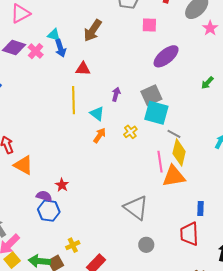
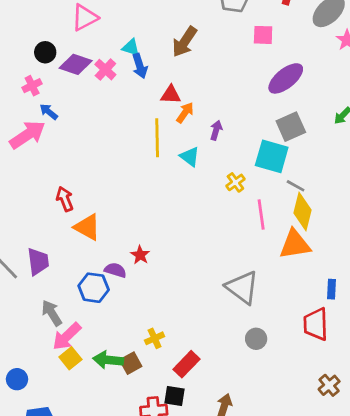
gray square: (151, 95) -> (291, 127), moved
orange arrow: (100, 135) -> (185, 113), moved
pink line: (160, 162) -> (261, 214), moved
blue hexagon: (49, 211) -> (94, 288), moved

